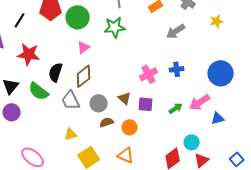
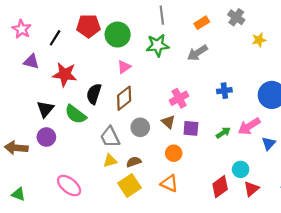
yellow star: (217, 21) -> (259, 40), moved
gray arrow: (176, 31) -> (197, 53), moved
pink cross: (149, 74) -> (179, 98), moved
gray trapezoid: (71, 100) -> (110, 137), moved
blue triangle: (218, 118) -> (269, 143), turned -32
brown semicircle: (107, 122) -> (134, 162), moved

